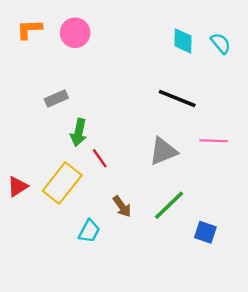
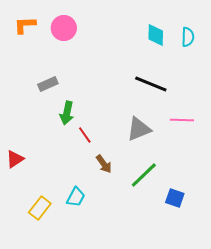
cyan semicircle: (221, 43) -> (188, 37), turned 42
yellow rectangle: (62, 183) -> (40, 208), moved, size x0.7
brown arrow: (122, 206) -> (104, 164), moved

